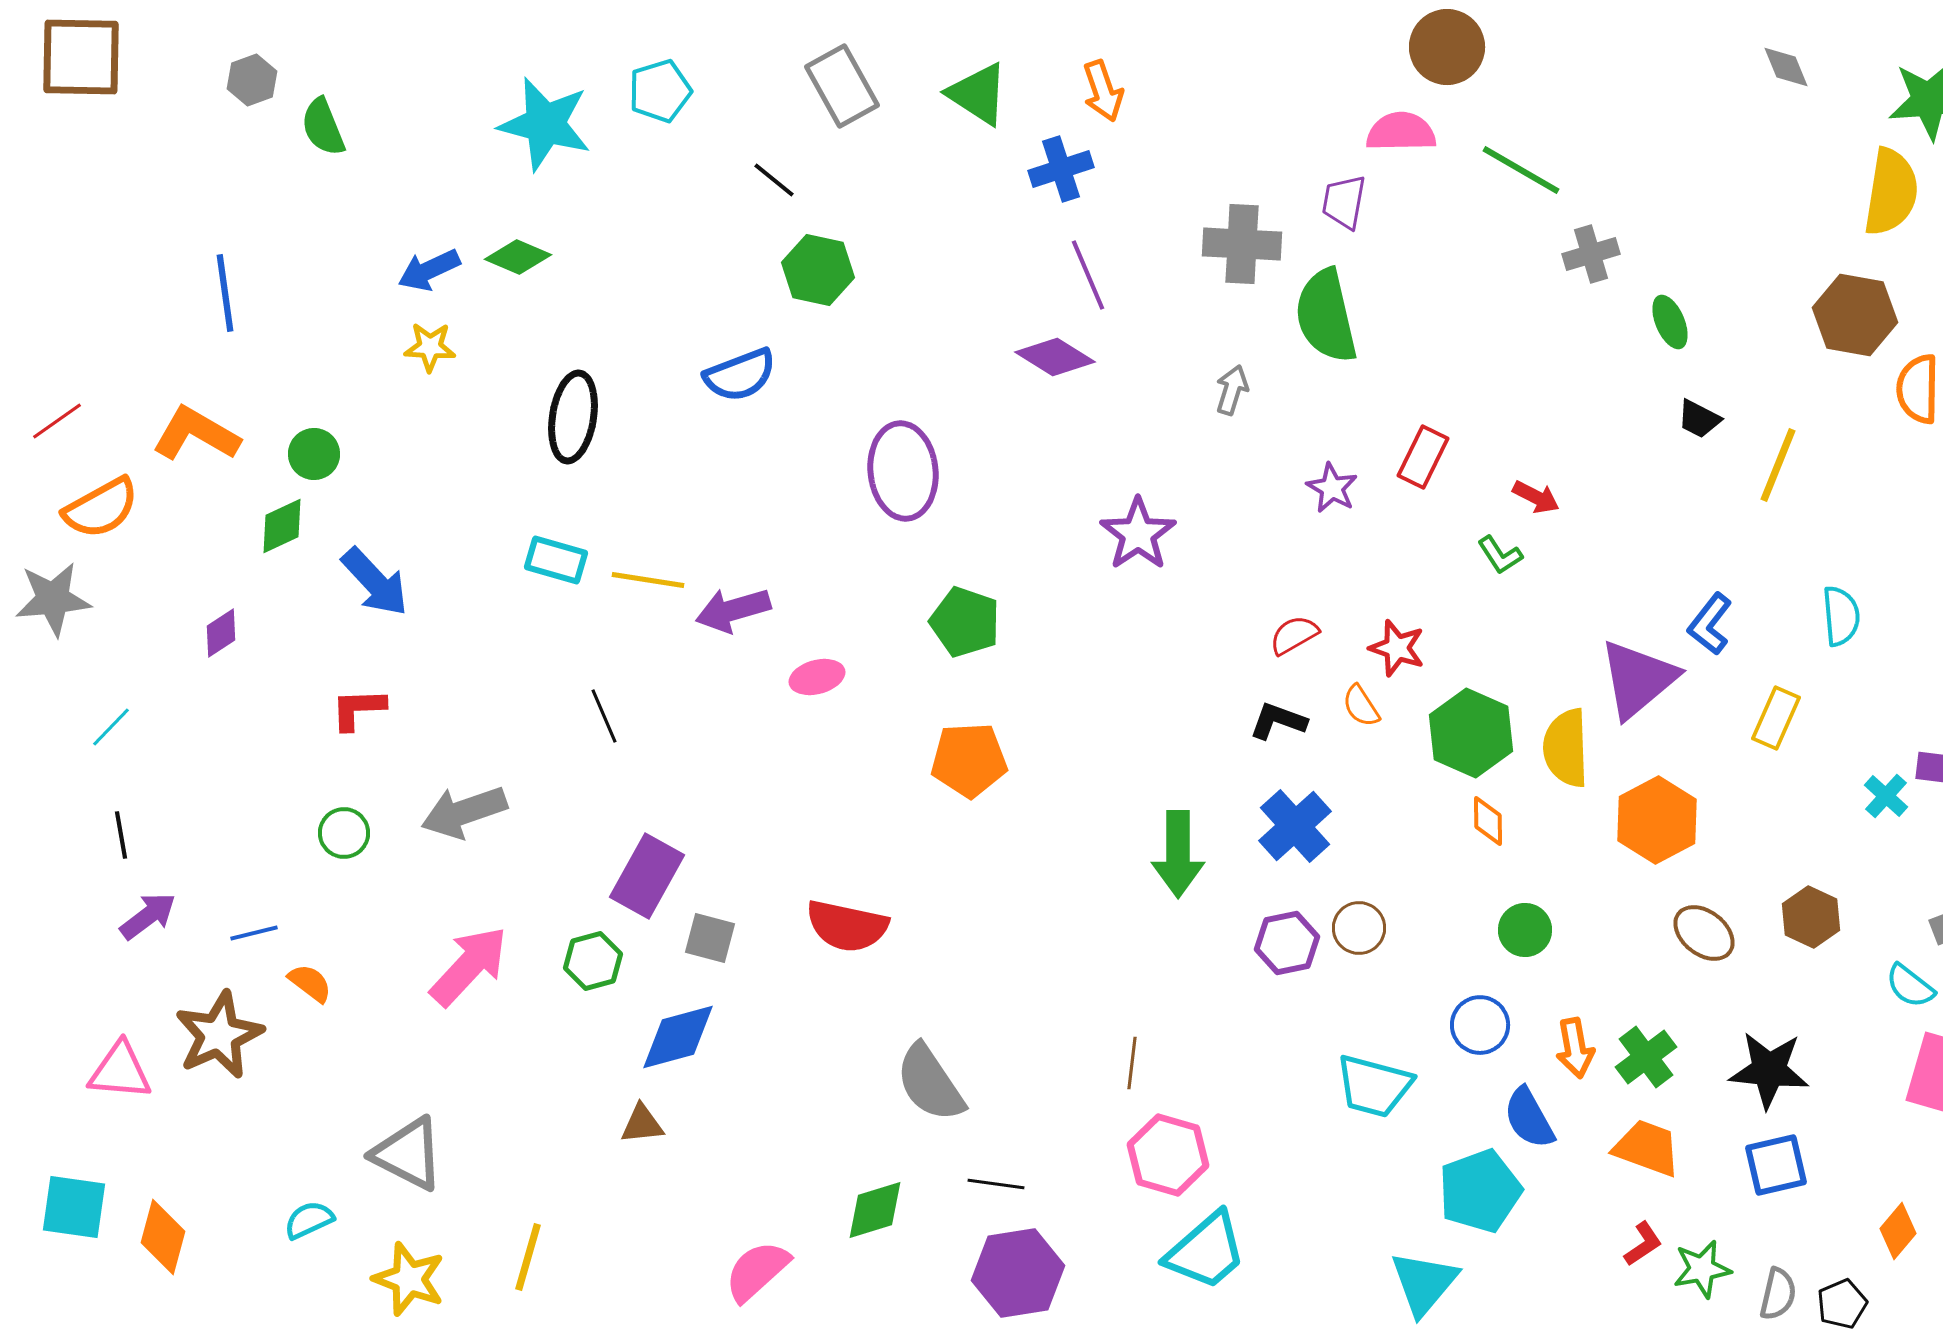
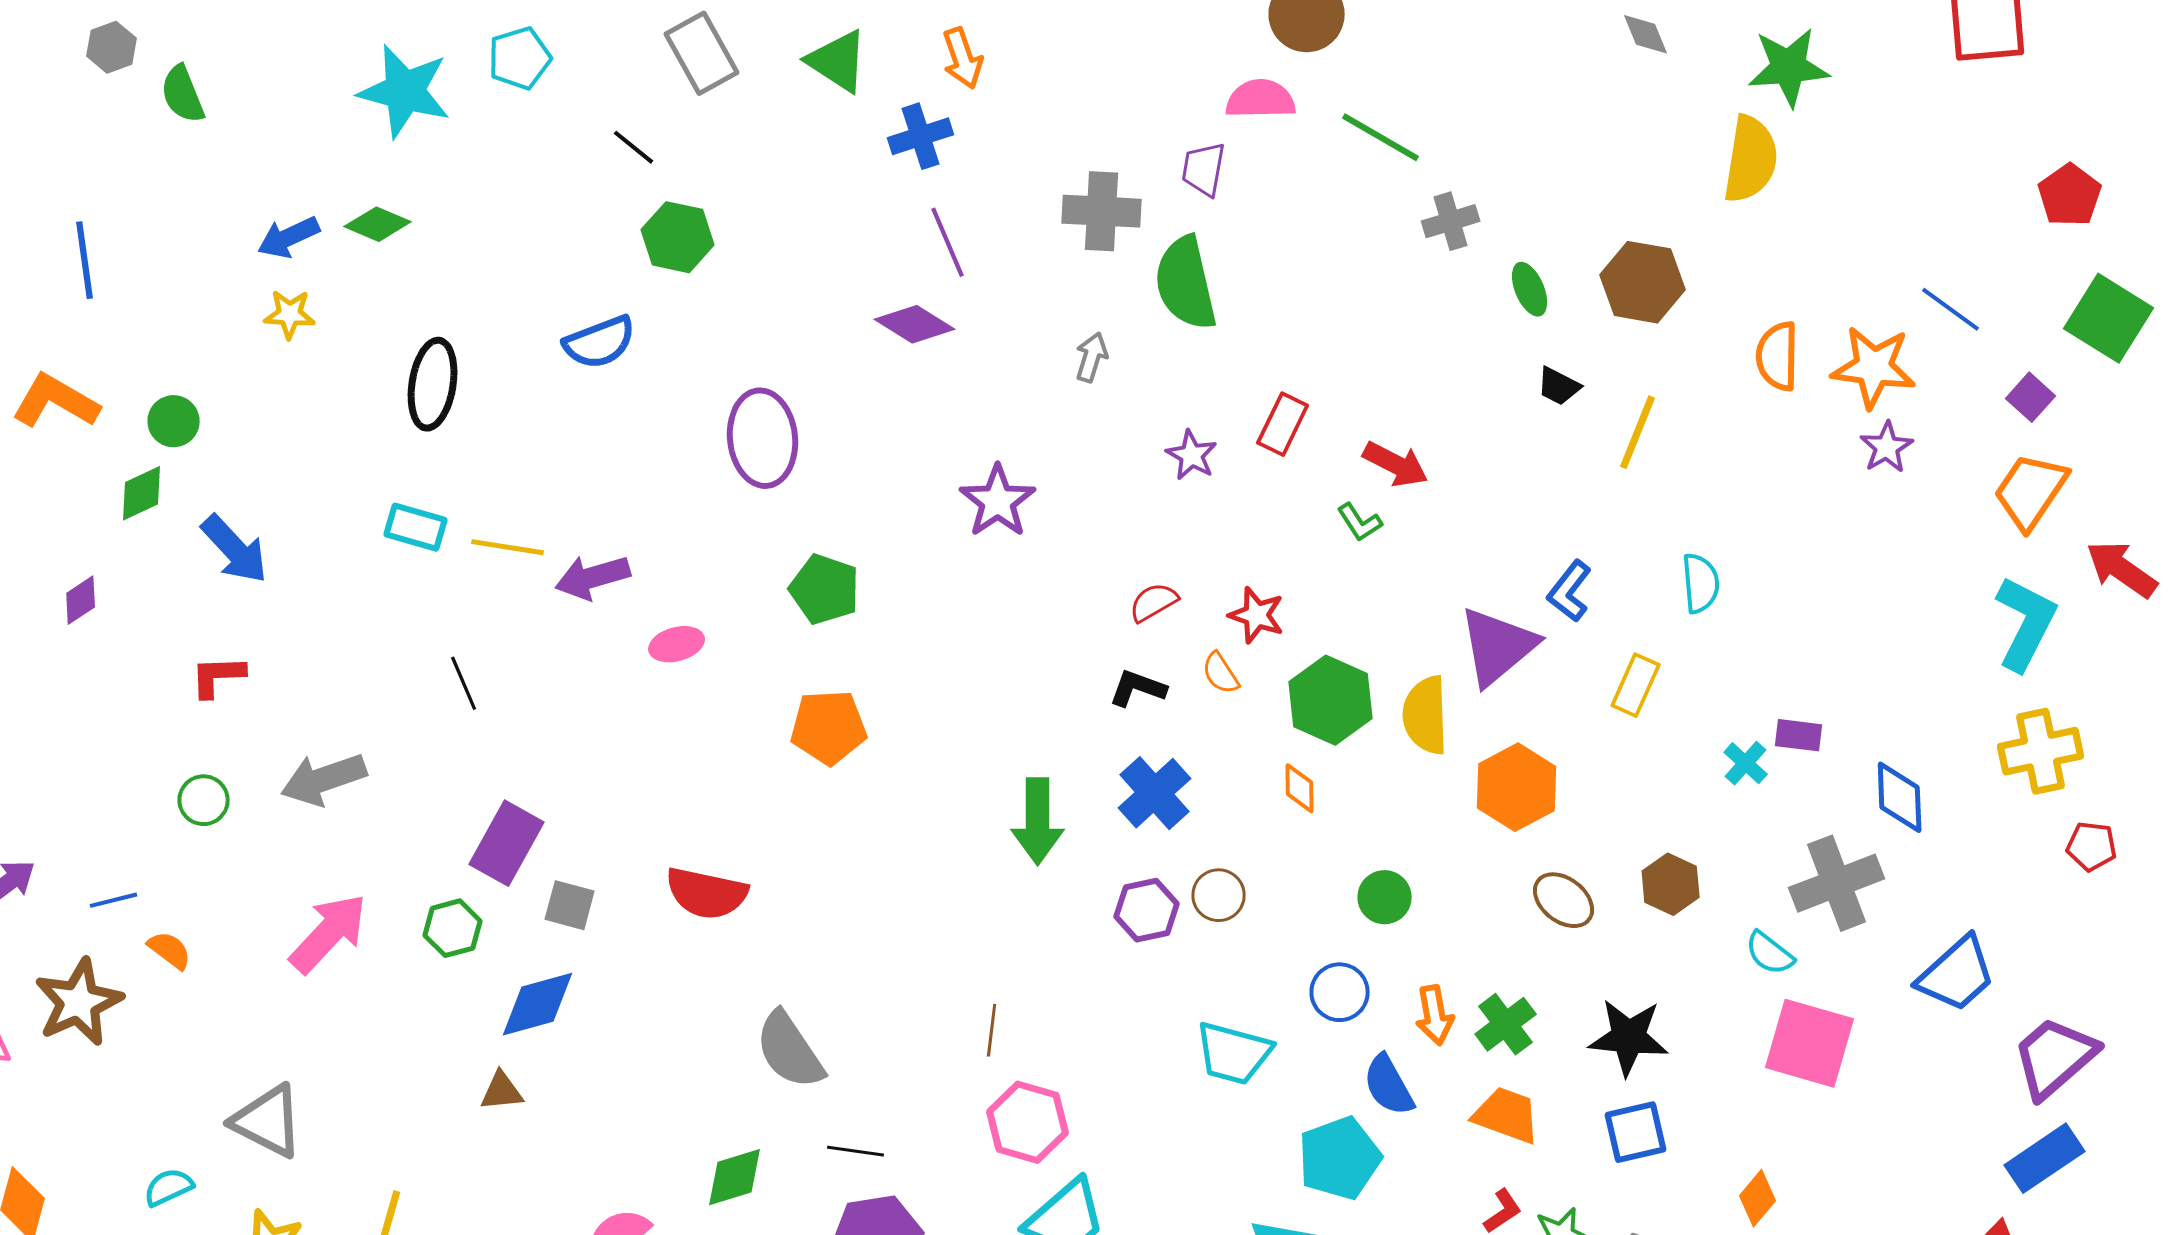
brown hexagon: (1855, 315) -> (1643, 282), moved
red arrow: (1536, 497) -> (1396, 464), size x1.4
orange diamond: (1488, 821) -> (1300, 788), moved

